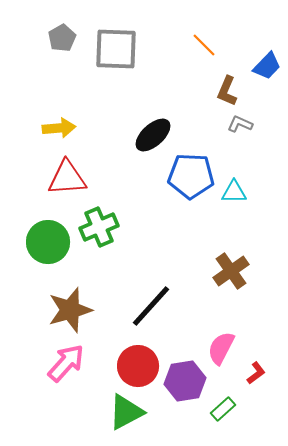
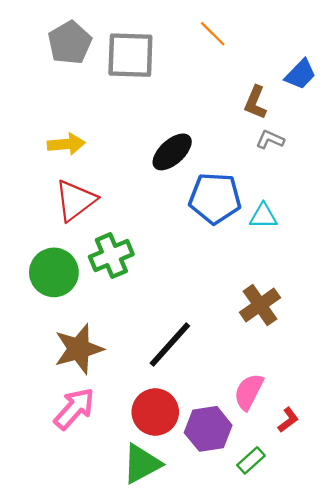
gray pentagon: (62, 38) -> (70, 43), size x1.4
orange line: (204, 45) -> (213, 34), moved
red triangle: (67, 178) -> (75, 200), turned -33

